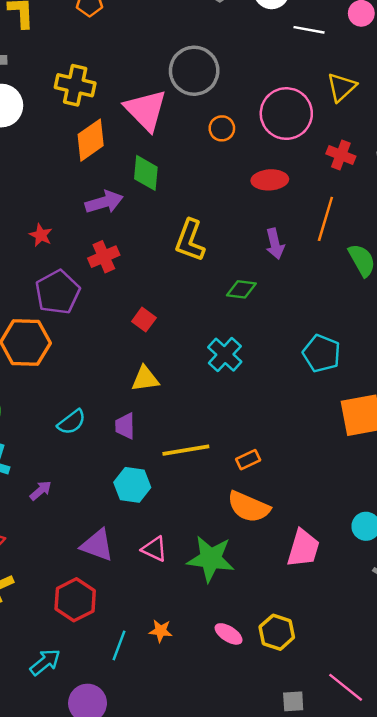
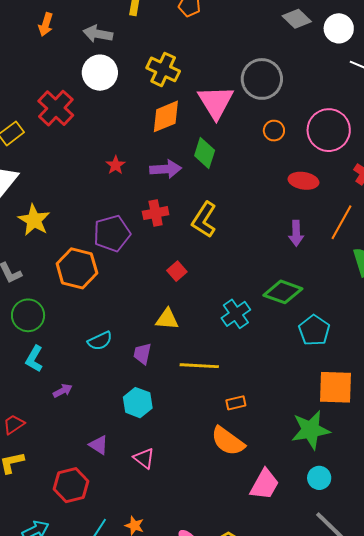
red star: (41, 235) -> (116, 165), moved
yellow L-shape: (190, 240) -> (204, 220), moved
green diamond: (241, 289) -> (283, 292), moved, size x1.5
yellow line: (186, 450) -> (199, 366), moved
purple triangle: (97, 545) -> (99, 445), size x0.7
green star: (211, 559) -> (311, 430), moved, turned -30

